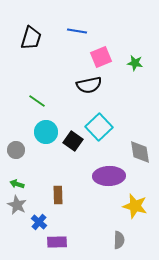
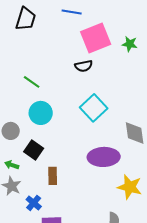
pink square: (101, 57) -> (96, 38), size x1.4
black semicircle: (89, 85) -> (84, 66), size x0.7
black square: (73, 141) -> (34, 150), moved

